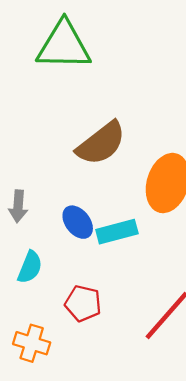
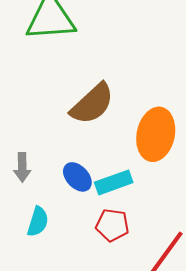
red pentagon: (83, 303) -> (112, 225), moved

